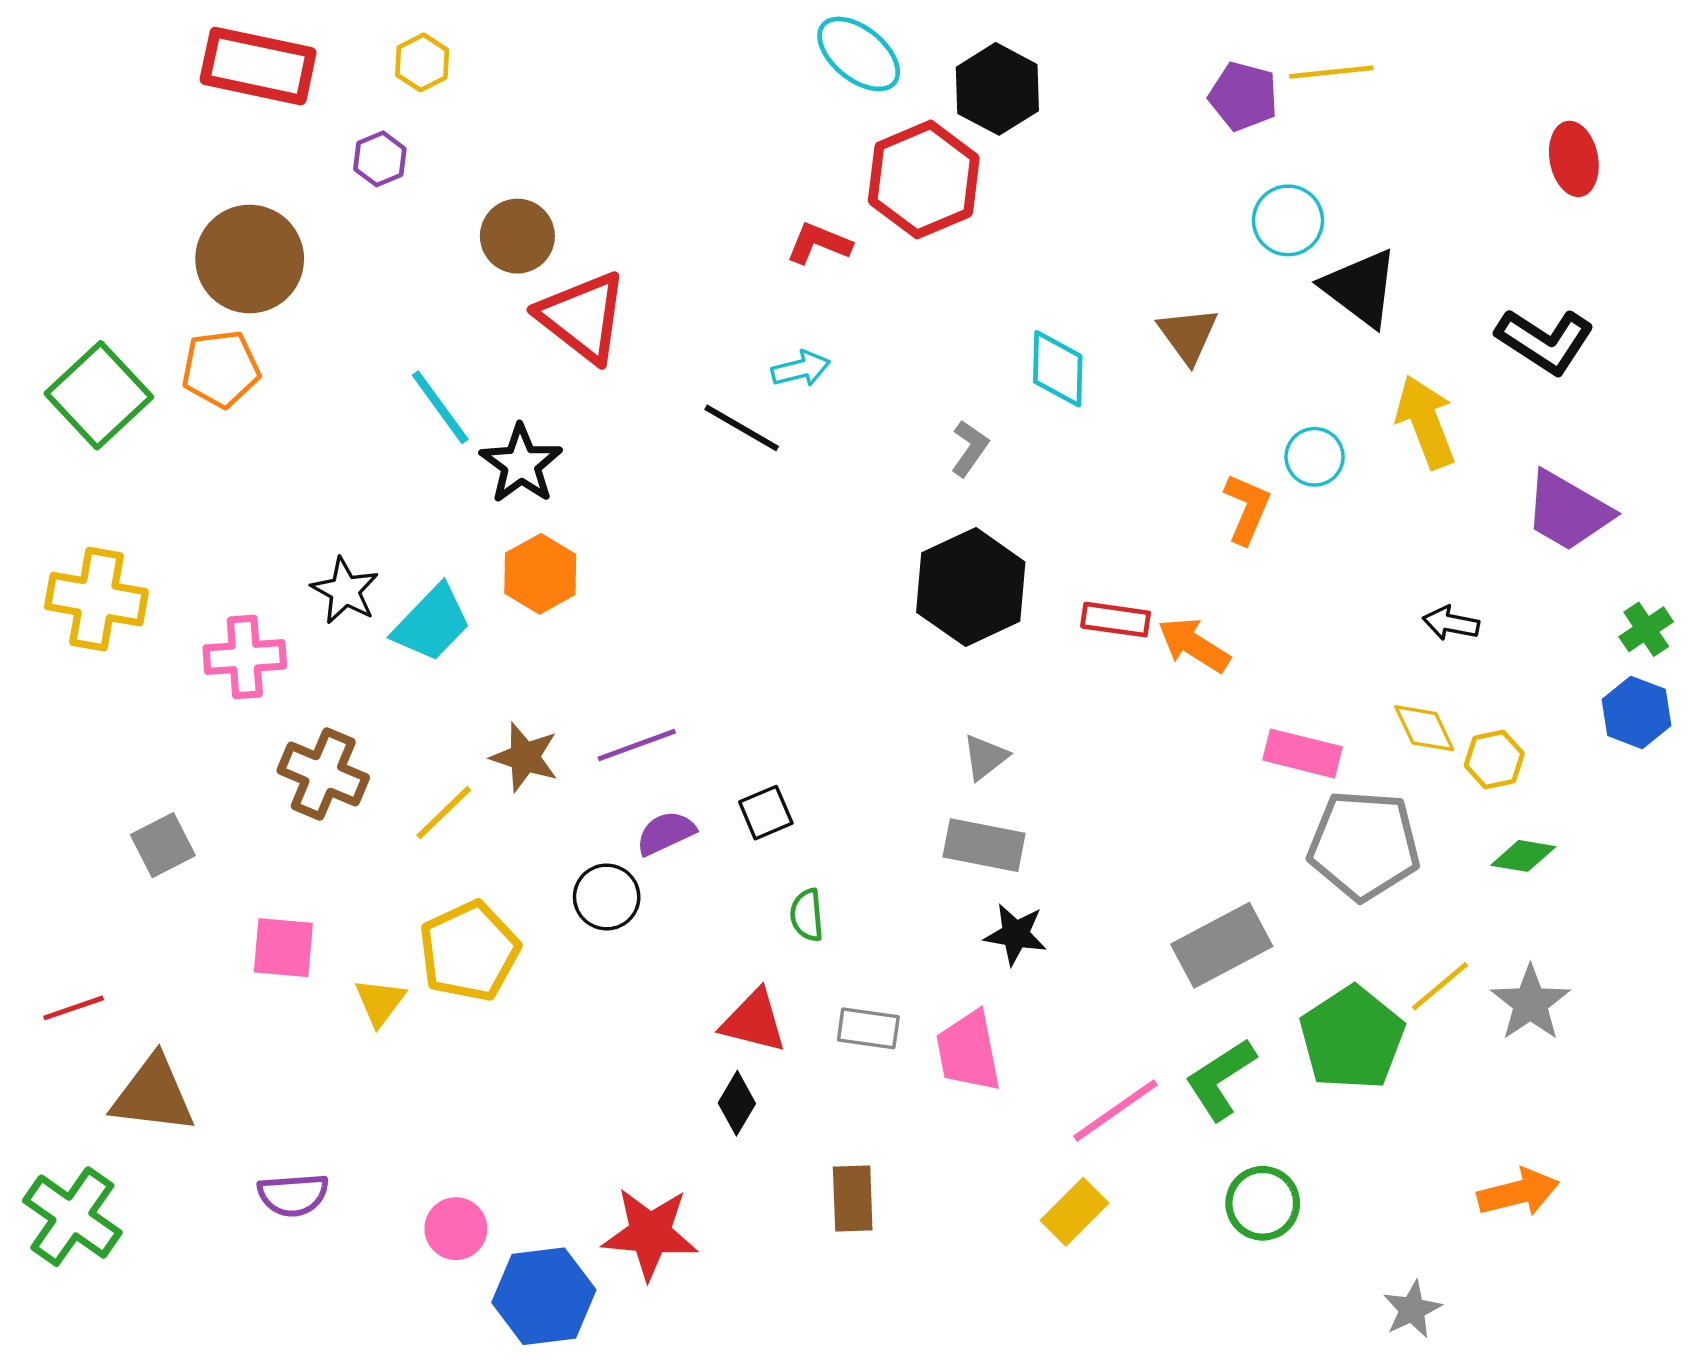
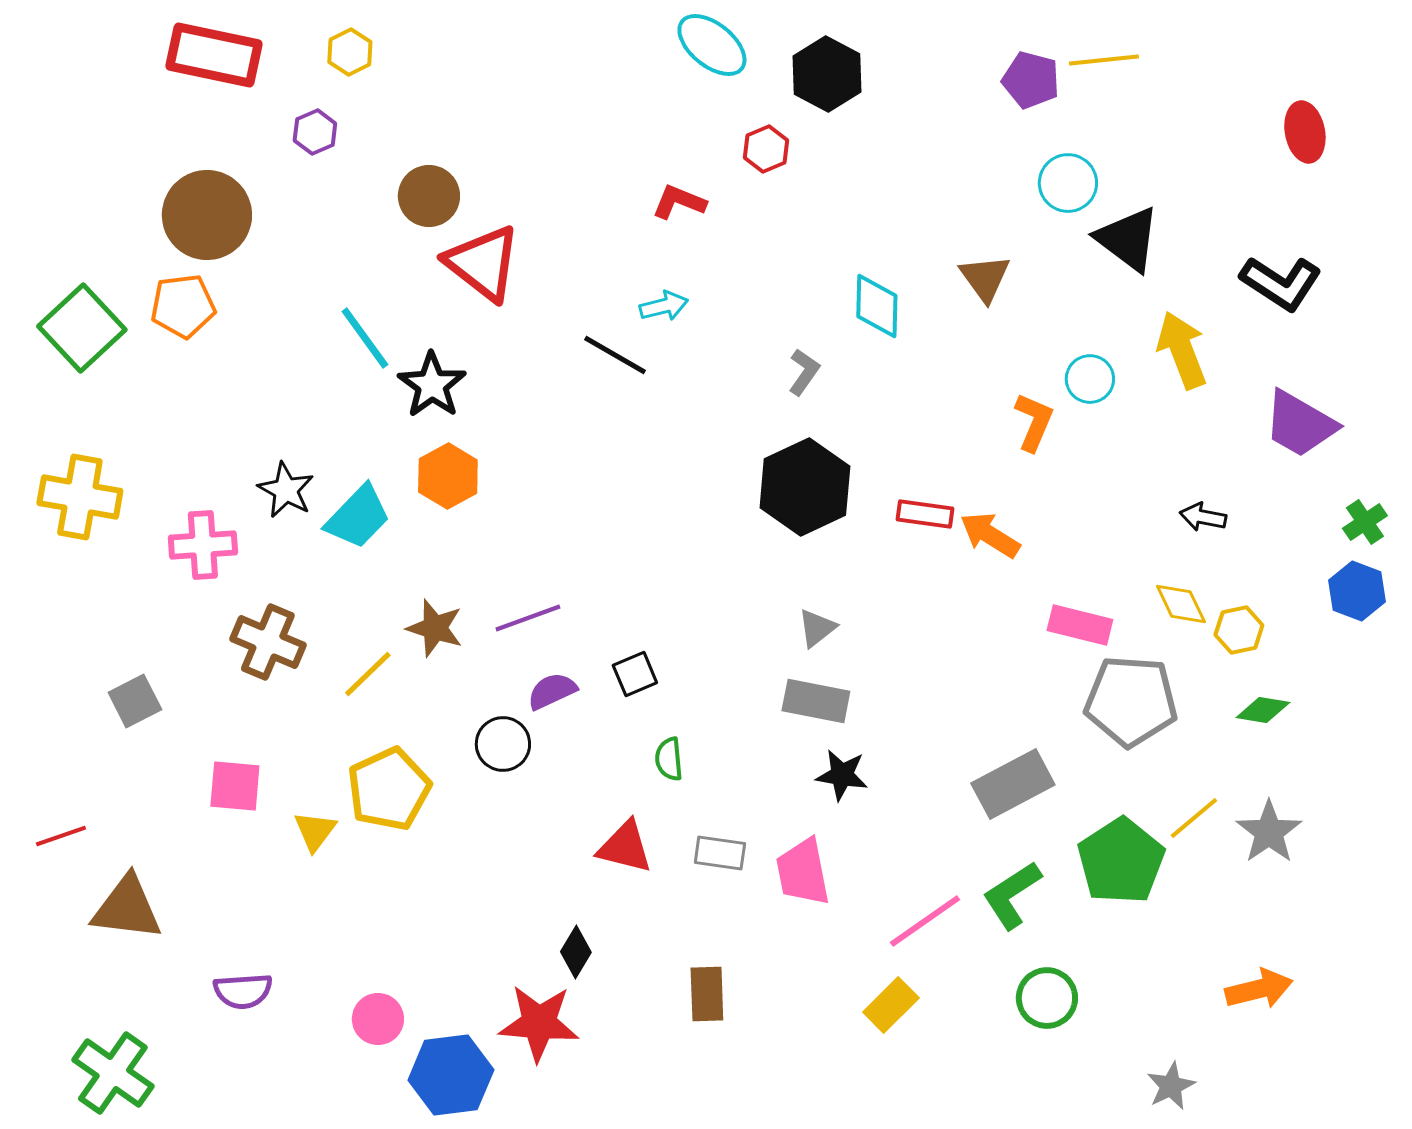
red hexagon: (924, 179) -> (766, 149), size x0.5
black diamond: (737, 1103) -> (576, 952), moved
green cross: (72, 1217) -> (113, 1073), moved

